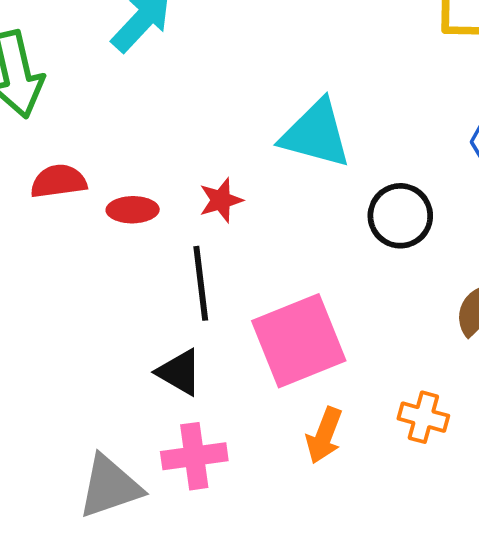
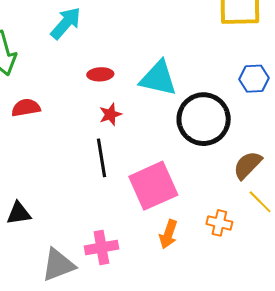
red ellipse: (133, 210) -> (100, 74), moved
black circle: (400, 216) -> (204, 119), size x1.6
black triangle: (179, 372) -> (19, 213), moved, turned -36

